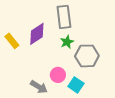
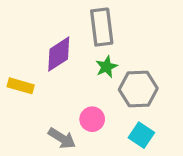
yellow rectangle: (12, 41) -> (21, 86), moved, turned -35
cyan square: (76, 85) -> (141, 135), moved

